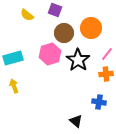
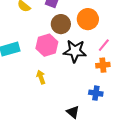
black star: (78, 60) -> (75, 51), turned -30
yellow arrow: (14, 86) -> (41, 77), moved

